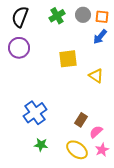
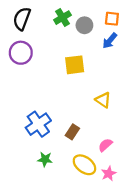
gray circle: (83, 15) -> (84, 25), moved
yellow triangle: (96, 76) -> (103, 100), moved
brown rectangle: (81, 120) -> (72, 132), moved
pink star: (102, 150) -> (109, 174), moved

